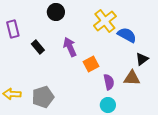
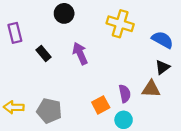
yellow cross: (105, 21) -> (120, 24), turned -35
blue semicircle: (127, 35) -> (162, 40), moved
orange square: (91, 64) -> (101, 105), moved
gray pentagon: (43, 97) -> (49, 111), turned 30

